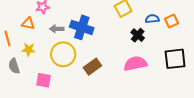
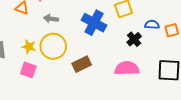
blue cross: (82, 27) -> (94, 23), moved
yellow star: (29, 50) -> (29, 47), moved

